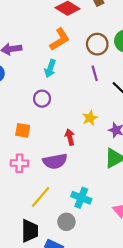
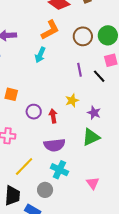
purple line: (95, 73) -> (80, 70), moved
purple circle: (42, 99) -> (34, 112), moved
orange square: (23, 130) -> (11, 94), moved
purple semicircle: (55, 161) -> (54, 145), moved

